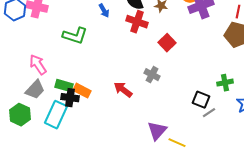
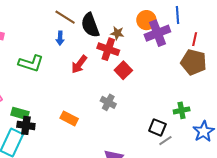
blue arrow: (104, 11) -> (60, 38), turned 32
red cross: (137, 22) -> (108, 49), moved
red arrow: (123, 90) -> (79, 64), moved, turned -90
orange rectangle: (82, 91) -> (69, 118), moved

